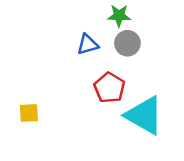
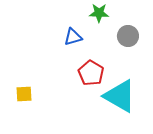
gray circle: (127, 43) -> (128, 36), moved

